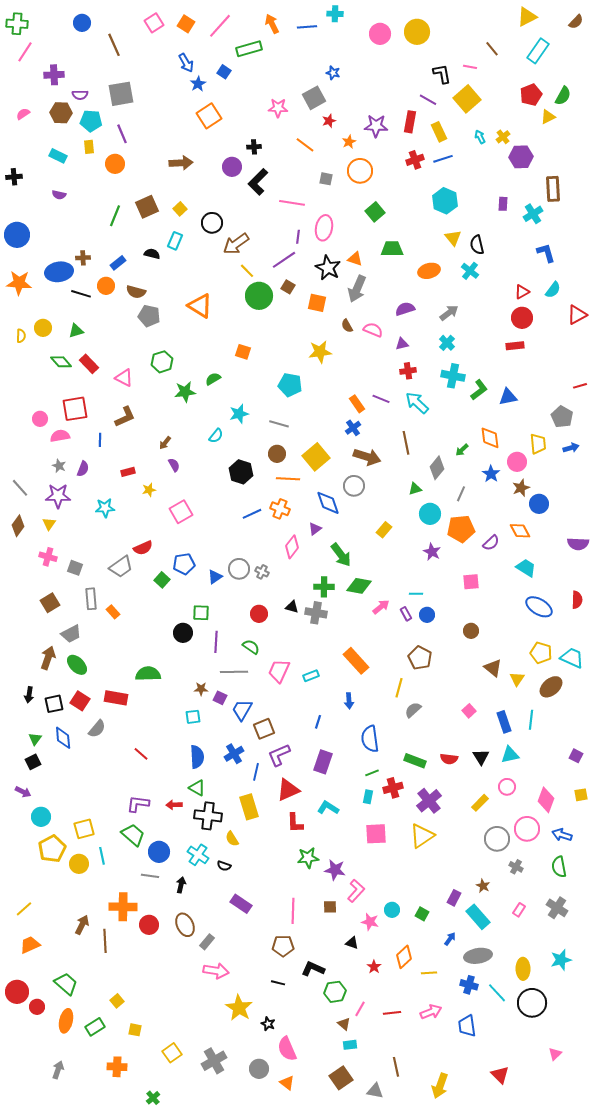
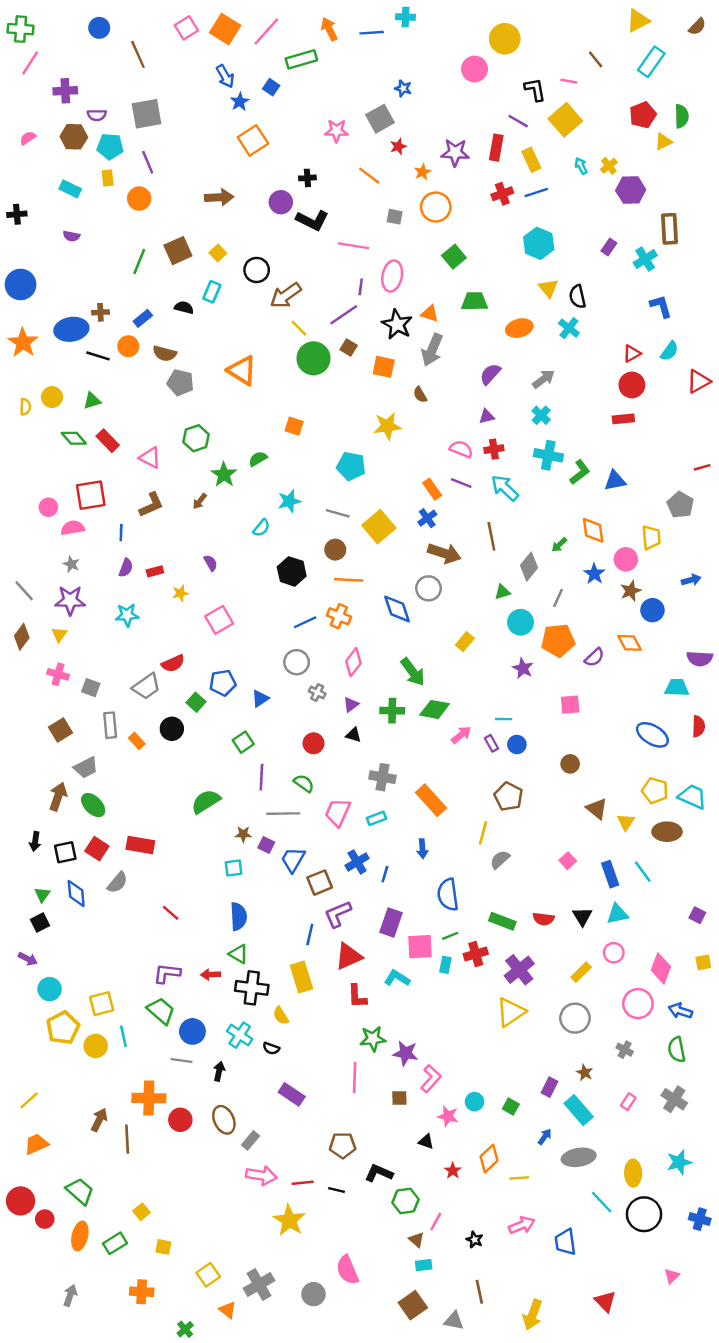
orange square: (186, 24) -> (225, 29), size x1.4
pink circle: (380, 34) -> (475, 69), moved
green semicircle: (563, 96) -> (682, 116), turned -30
black L-shape: (258, 182) -> (312, 220), turned -108
purple rectangle: (503, 204) -> (609, 247), turned 32
orange star: (19, 283) -> (23, 343), turned 30
purple semicircle: (405, 309) -> (490, 374), turned -30
pink semicircle: (373, 330) -> (461, 449), moved
green star: (185, 392) -> (224, 475), turned -30
brown arrow: (165, 443) -> (200, 501), moved
blue arrow: (571, 448) -> (691, 580), moved
yellow square: (316, 457) -> (379, 527), moved
purple semicircle: (83, 469) -> (126, 568), moved
purple triangle: (315, 529) -> (351, 705), moved
cyan trapezoid: (526, 568) -> (677, 688), moved, turned -30
gray circle: (239, 569) -> (297, 662), moved
green square: (201, 613) -> (243, 742), turned -36
gray cross: (316, 613) -> (383, 777), moved
black circle: (183, 633) -> (172, 729), moved
green semicircle: (148, 674) -> (206, 801), moved, turned -30
brown ellipse: (551, 687) -> (667, 832), turned 40
cyan line: (531, 720) -> (643, 872), turned -42
blue cross: (234, 754) -> (357, 862), moved
pink square: (376, 834) -> (420, 947), moved
gray circle: (497, 839) -> (575, 1018), moved
pink line: (293, 911) -> (355, 1077), moved
blue cross: (469, 985) -> (700, 1219), moved
red line: (392, 1013) -> (303, 1183), moved
black star: (268, 1024) -> (475, 1240), moved
orange triangle: (287, 1083) -> (228, 1310), moved

